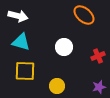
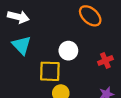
cyan triangle: (21, 42) -> (22, 45), turned 30
yellow square: (25, 71) -> (50, 71), moved

